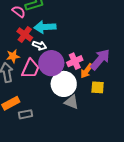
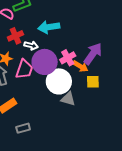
cyan arrow: (45, 27) -> (49, 27), moved
red cross: (25, 35) -> (15, 36), turned 35
orange arrow: (87, 71) -> (80, 66), turned -91
gray rectangle: (25, 114) -> (23, 128), moved

